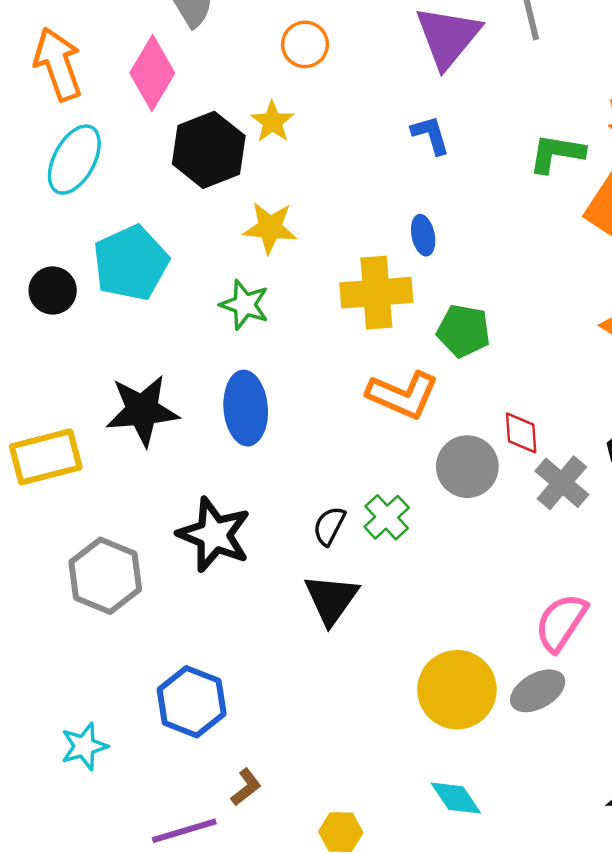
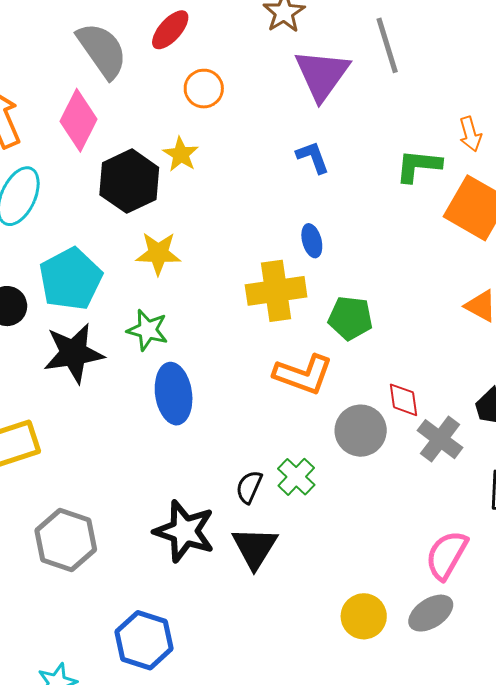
yellow star: (270, 228) -> (158, 253), moved
green star: (245, 305) -> (148, 330), moved
black star: (142, 410) -> (74, 353), moved
black star: (214, 535) -> (184, 531), moved
yellow circle: (457, 690) -> (364, 616), size x0.7

